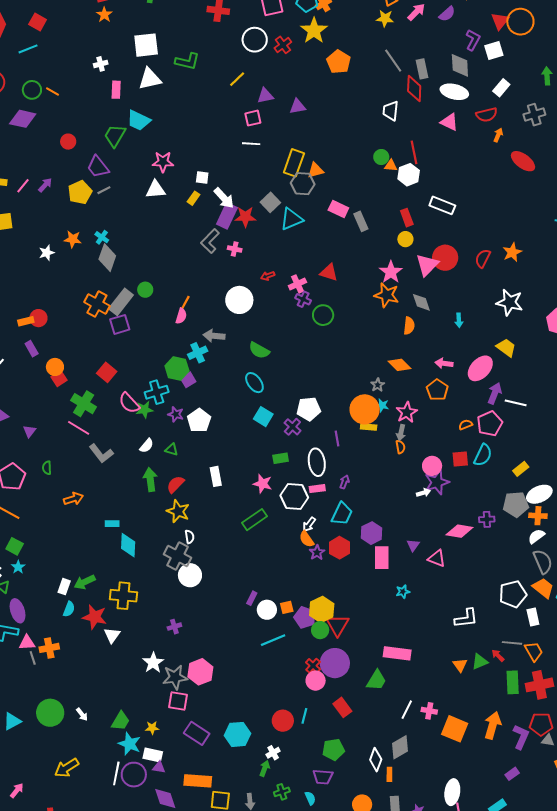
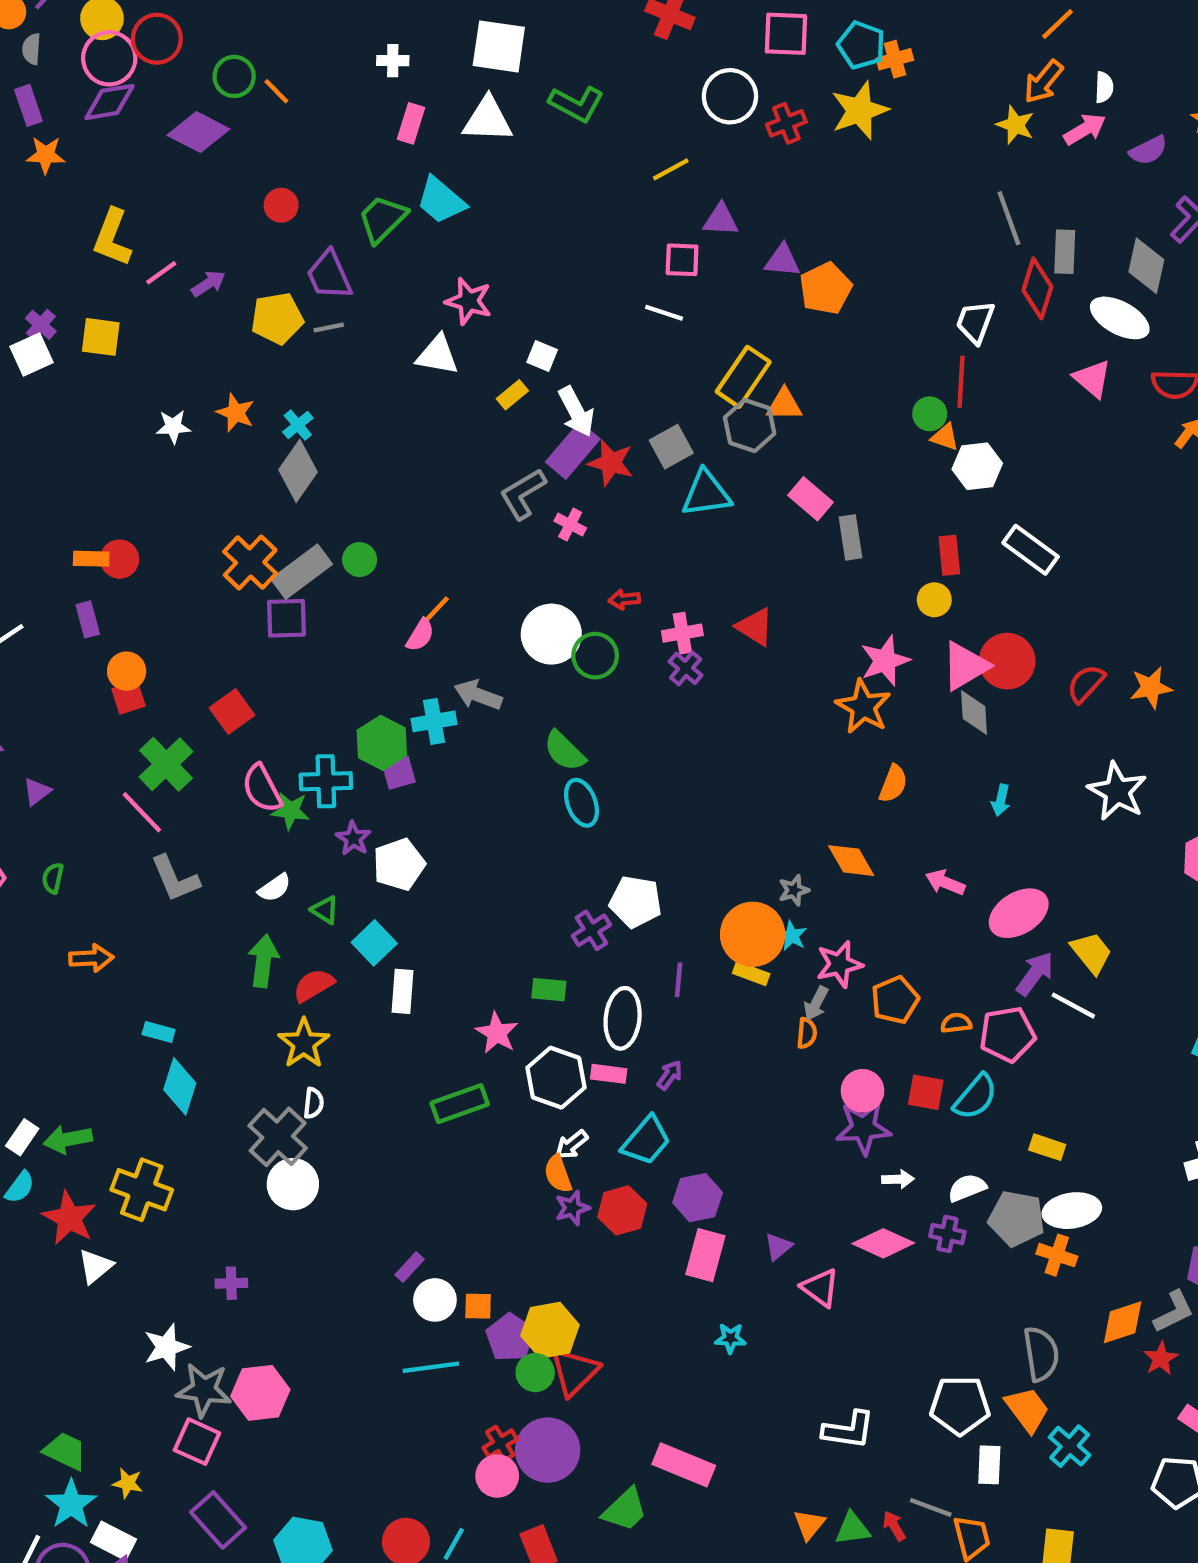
orange pentagon: (339, 62) -> (826, 288), moved
red line: (414, 152) -> (961, 382), moved
gray diamond: (421, 302) -> (974, 713), moved
green circle: (323, 315) -> (595, 656), moved
yellow trapezoid: (506, 348) -> (1091, 953), moved
cyan ellipse: (254, 383) -> (581, 803), moved
orange pentagon: (437, 390) -> (895, 1000), moved
cyan square: (263, 417) -> (374, 943), moved
yellow rectangle: (521, 469) -> (1047, 1147), turned 42
white arrow: (423, 493) -> (898, 1179), moved
white semicircle: (536, 536) -> (967, 1188), moved
green trapezoid: (121, 721) -> (65, 1451), turned -110

